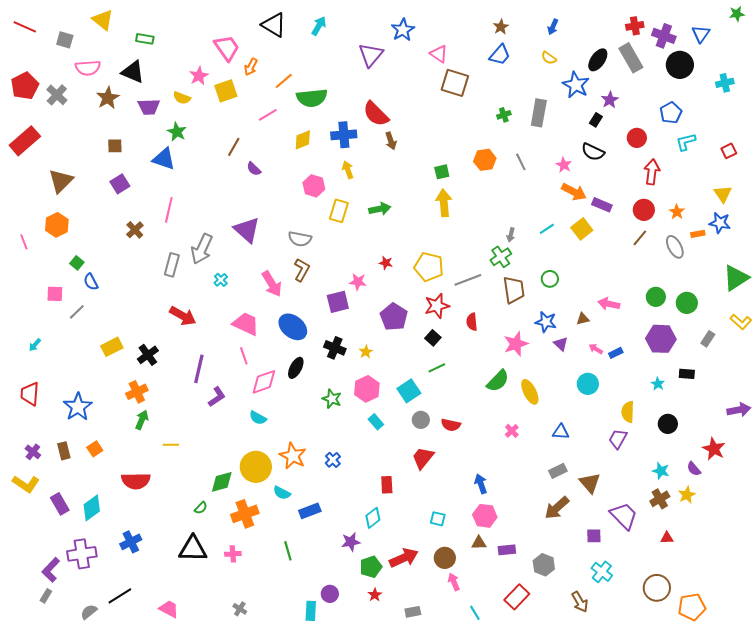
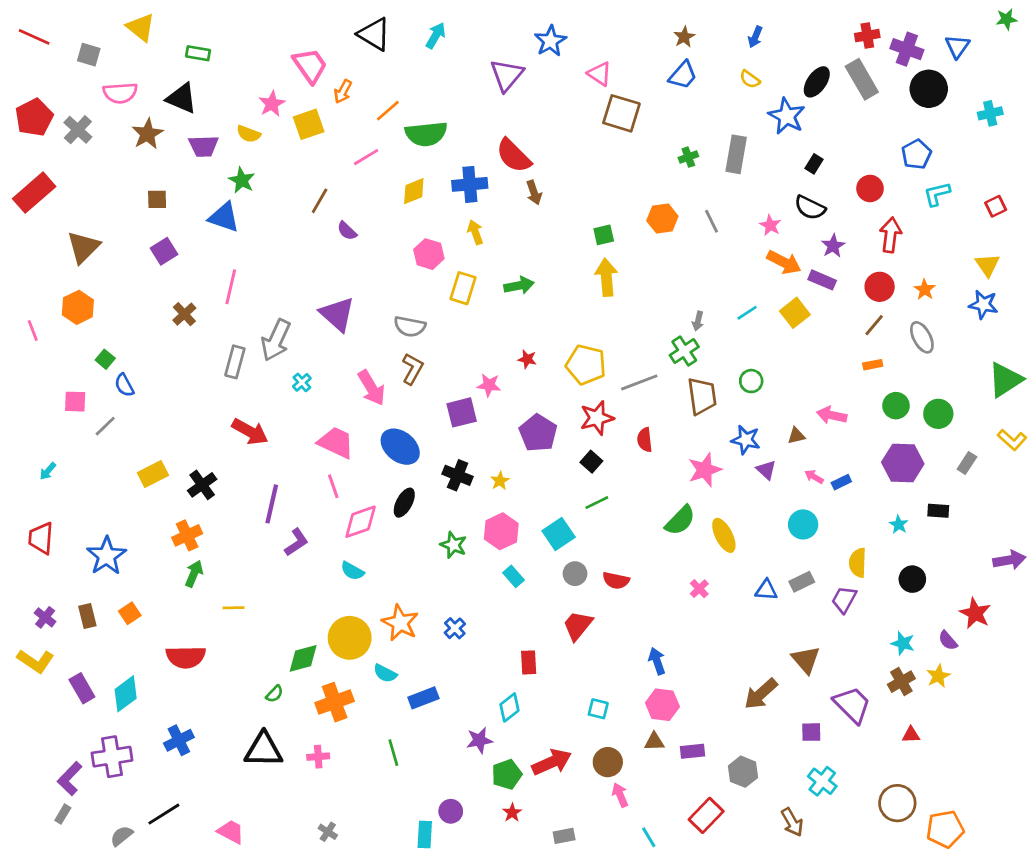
purple star: (610, 100) -> (833, 246), moved
orange rectangle: (698, 234) -> (873, 365), moved
gray rectangle: (558, 471) -> (802, 582), moved

